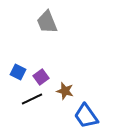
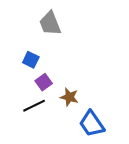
blue square: (18, 72) -> (31, 60), moved

